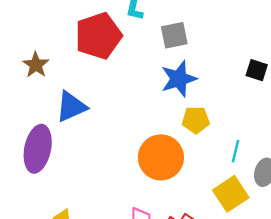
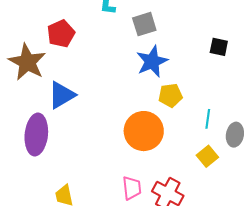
red pentagon: (98, 36) -> (61, 34), moved, size x0.7
brown star: (36, 65) -> (27, 62), size x1.6
yellow square: (231, 194) -> (207, 156), size x0.7

